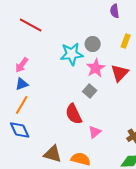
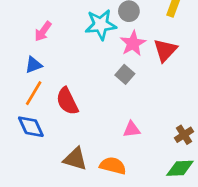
pink arrow: (22, 65) -> (43, 31), moved
red semicircle: (74, 114) -> (67, 101), moved
pink triangle: (95, 132) -> (132, 129), turned 32

